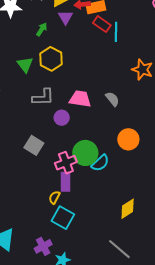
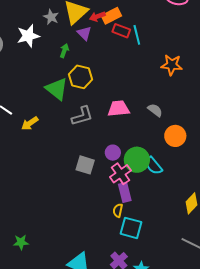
green triangle: (25, 65) -> (57, 89), size x1.4
gray semicircle: (112, 99) -> (155, 110), moved
purple circle: (62, 118) -> (113, 153), moved
cyan semicircle: (100, 163) -> (154, 166), turned 108

